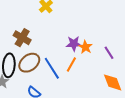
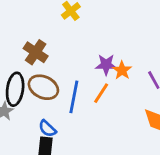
brown ellipse: (29, 63) -> (43, 87), turned 60
blue line: (52, 68) -> (74, 97), turned 40

